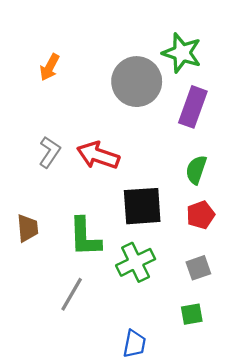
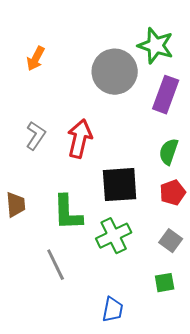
red arrow: (98, 155) -> (80, 139), turned 84
gray square: (198, 268) -> (171, 241), turned -35
gray line: (72, 294) -> (56, 265), turned -56

